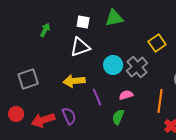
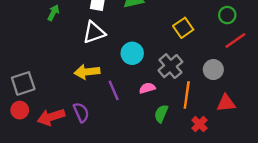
gray cross: (137, 67) -> (170, 66), moved
gray square: (28, 79) -> (23, 83), moved
green semicircle: (118, 117) -> (161, 114), moved

